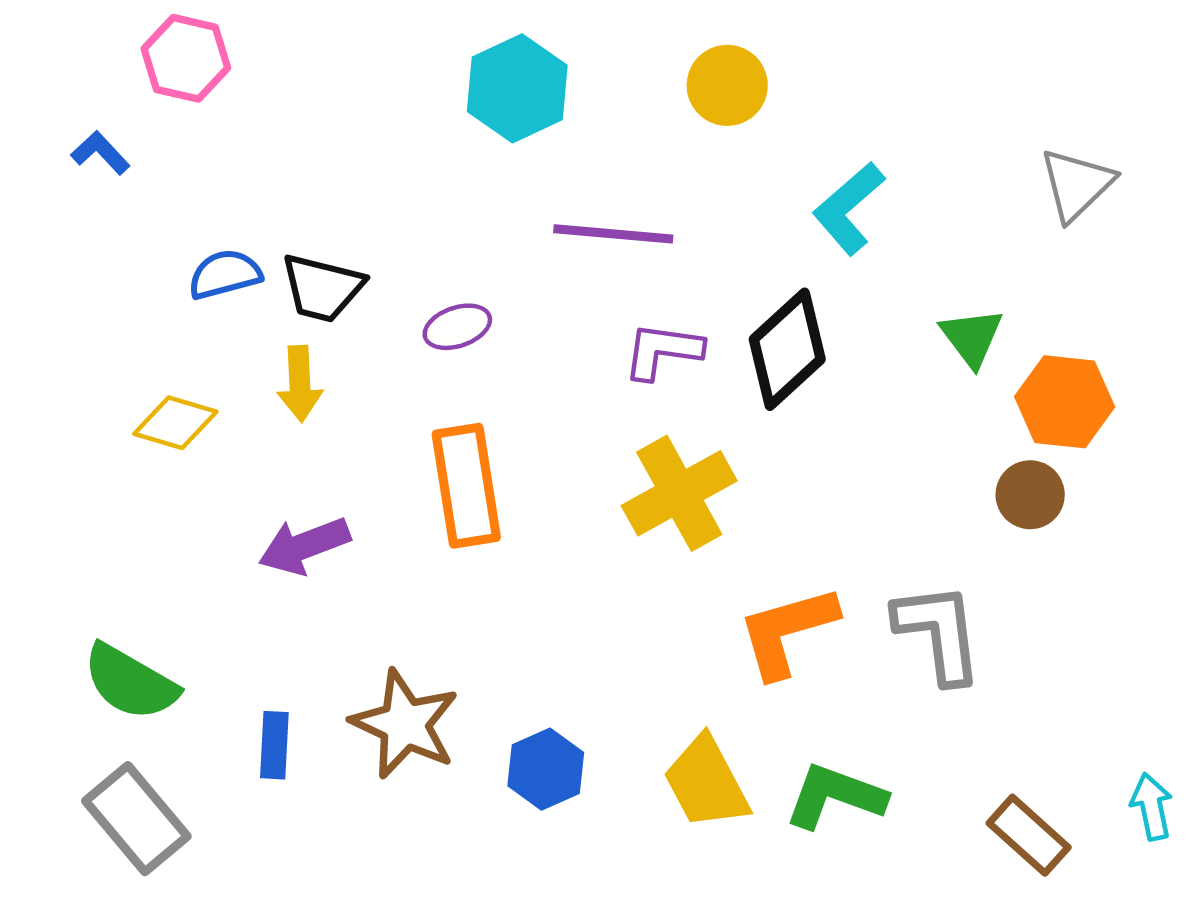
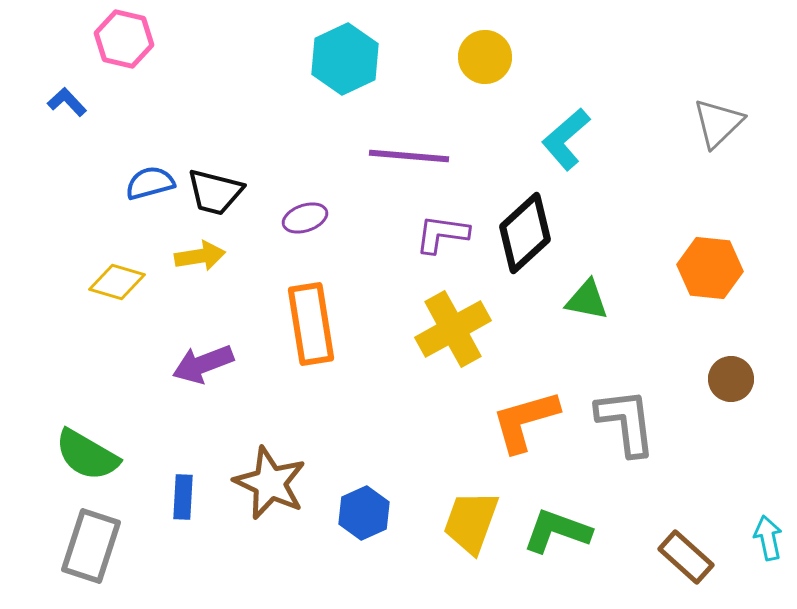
green triangle: (972, 337) -> (587, 300), moved, turned -42
yellow arrow: (300, 384) -> (200, 256), turned -96
brown circle: (1030, 495) -> (731, 379), moved
yellow trapezoid: (706, 783) -> (471, 522), turned 48
gray rectangle: (136, 819) -> (91, 546), turned 58

